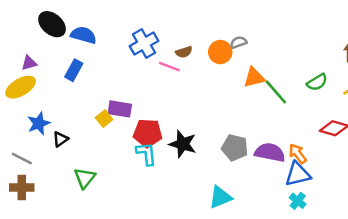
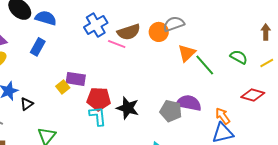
gray semicircle: (238, 42) -> (174, 24), size x1.5
brown semicircle: (184, 52) -> (129, 32), size x1.6
orange triangle: (254, 77) -> (187, 53), turned -30
green semicircle: (317, 82) -> (239, 57), turned -120
purple semicircle: (270, 152) -> (189, 103), moved

